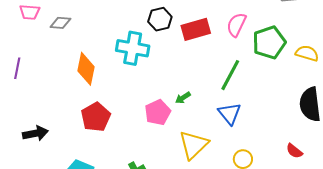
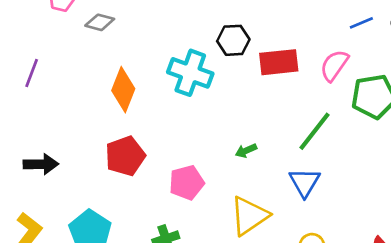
pink pentagon: (158, 112) -> (187, 183), moved

